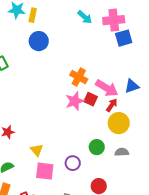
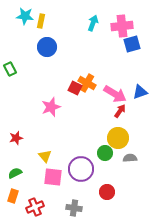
cyan arrow: (85, 17) -> (93, 23), turned -112
red square: (91, 99) -> (75, 88), moved
pink star: (75, 101) -> (51, 107), moved
yellow circle: (119, 123) -> (118, 138), moved
purple circle: (73, 163) -> (81, 169), size x1.6

